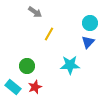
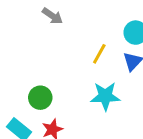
yellow line: (49, 34) -> (99, 54), moved

